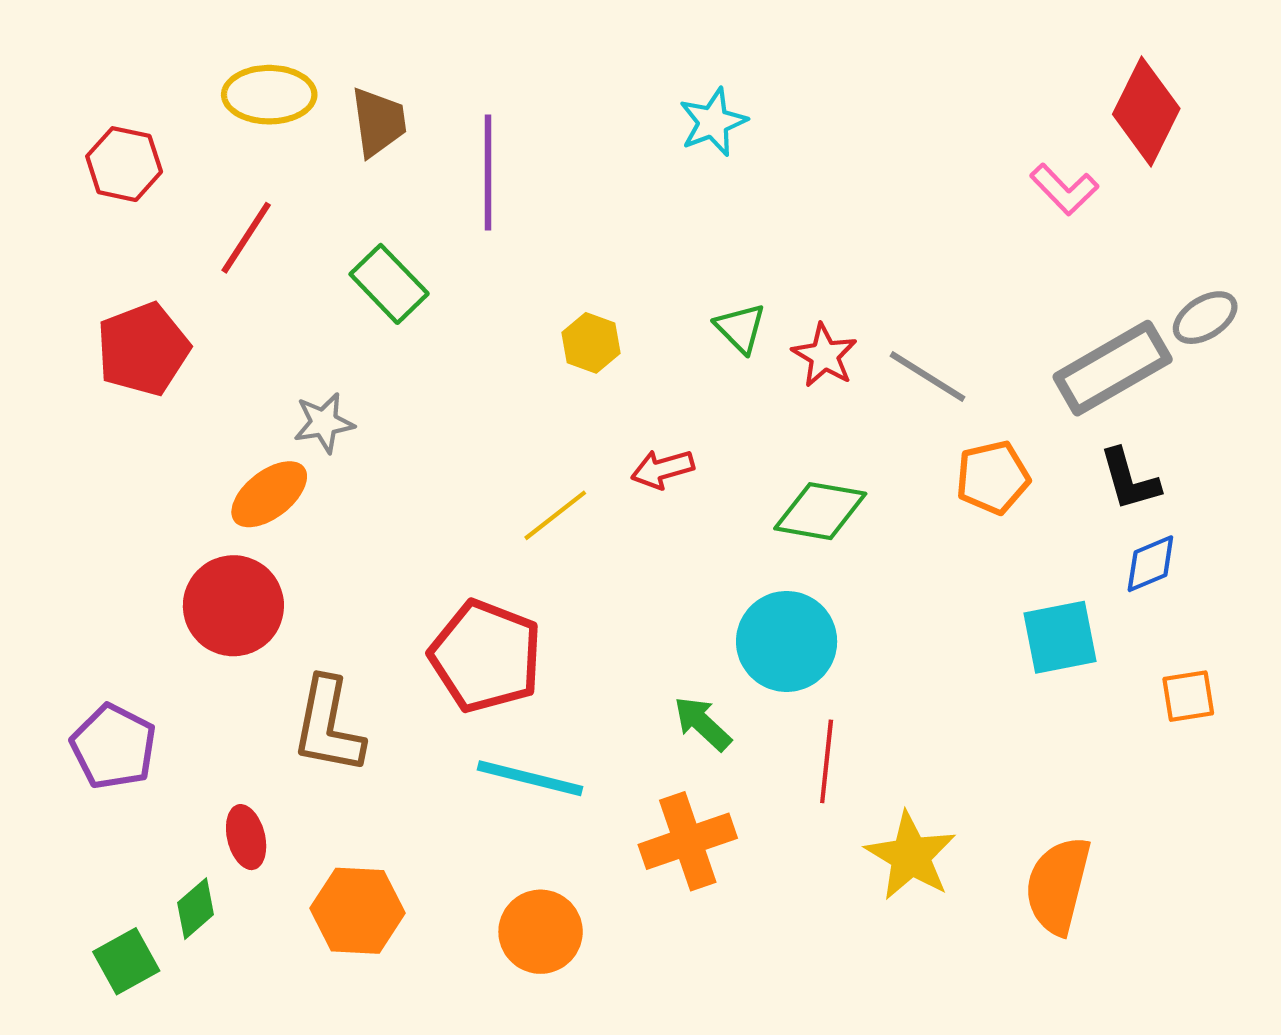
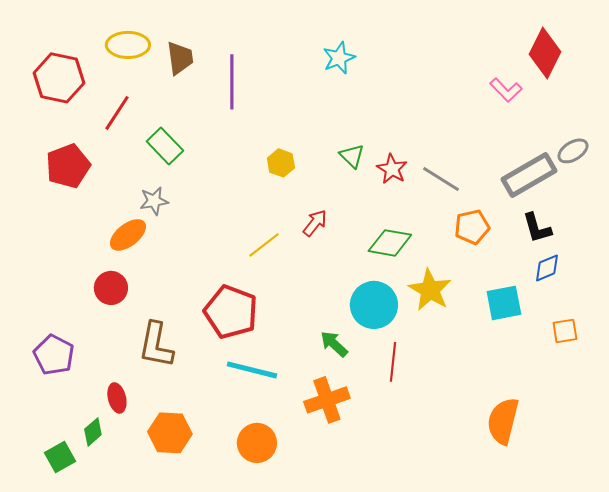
red hexagon: (124, 164) -> (59, 78), size x1.4
green rectangle: (389, 284) -> (165, 146), moved
red arrow: (662, 469) -> (315, 223), turned 144
red circle: (233, 606) -> (111, 288), size x0.7
yellow star: (911, 856) -> (430, 290), moved

